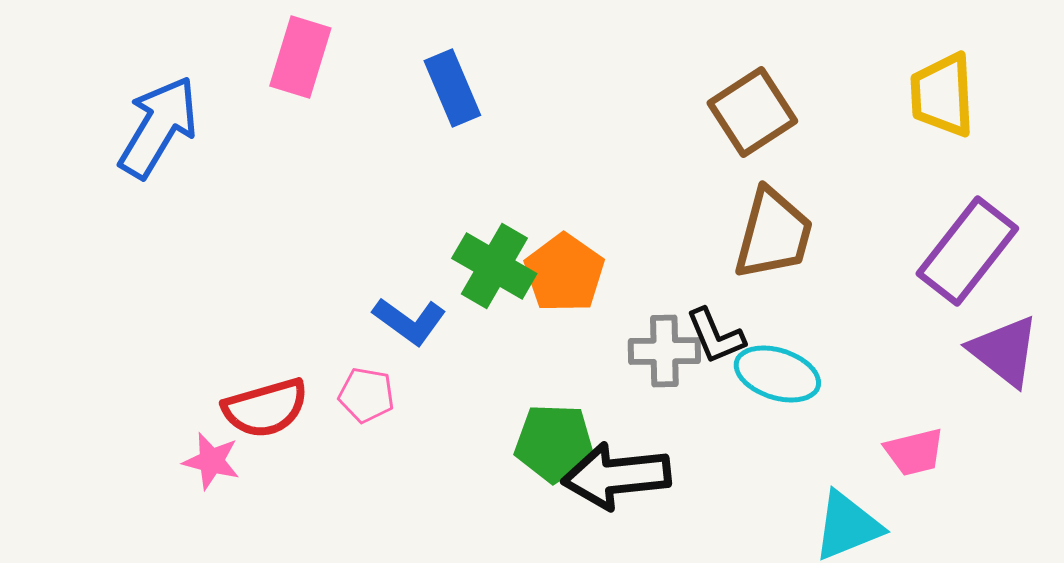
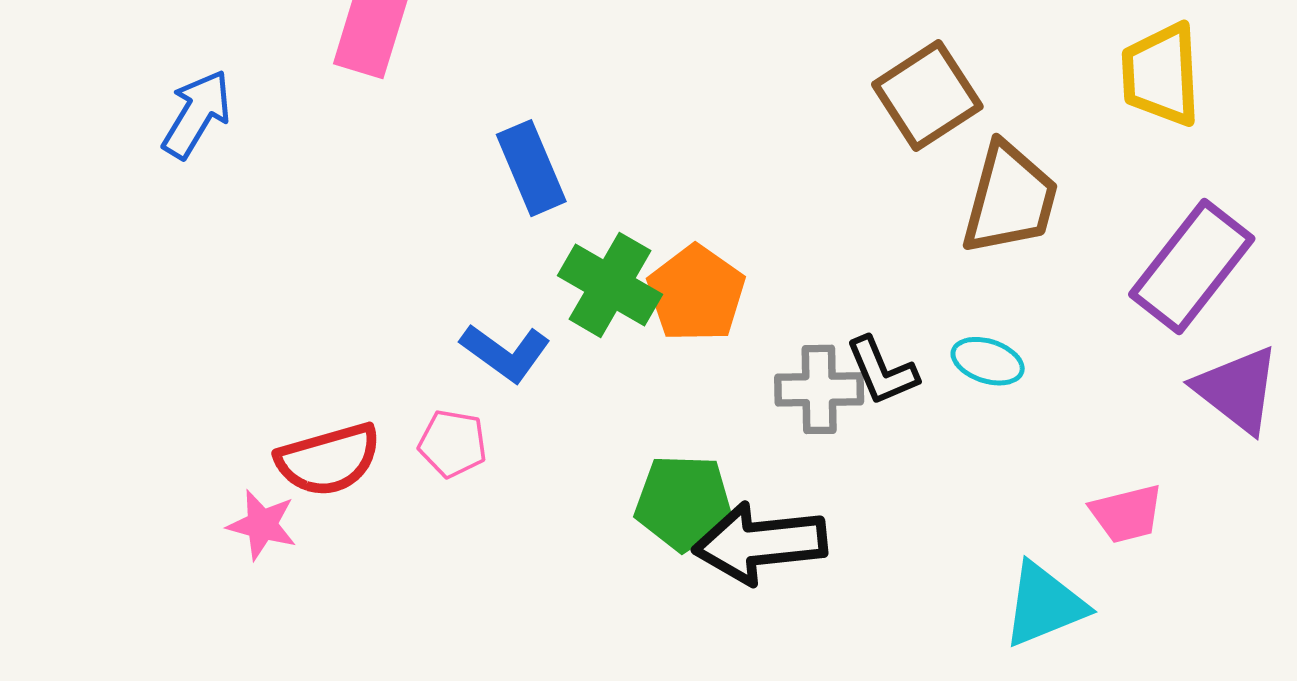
blue rectangle: (452, 88) -> (531, 168), moved
blue arrow: (158, 127) -> (197, 114), size x0.7
brown trapezoid: (773, 234) -> (1010, 199), moved
cyan ellipse: (777, 374) -> (988, 361), moved, size x0.7

